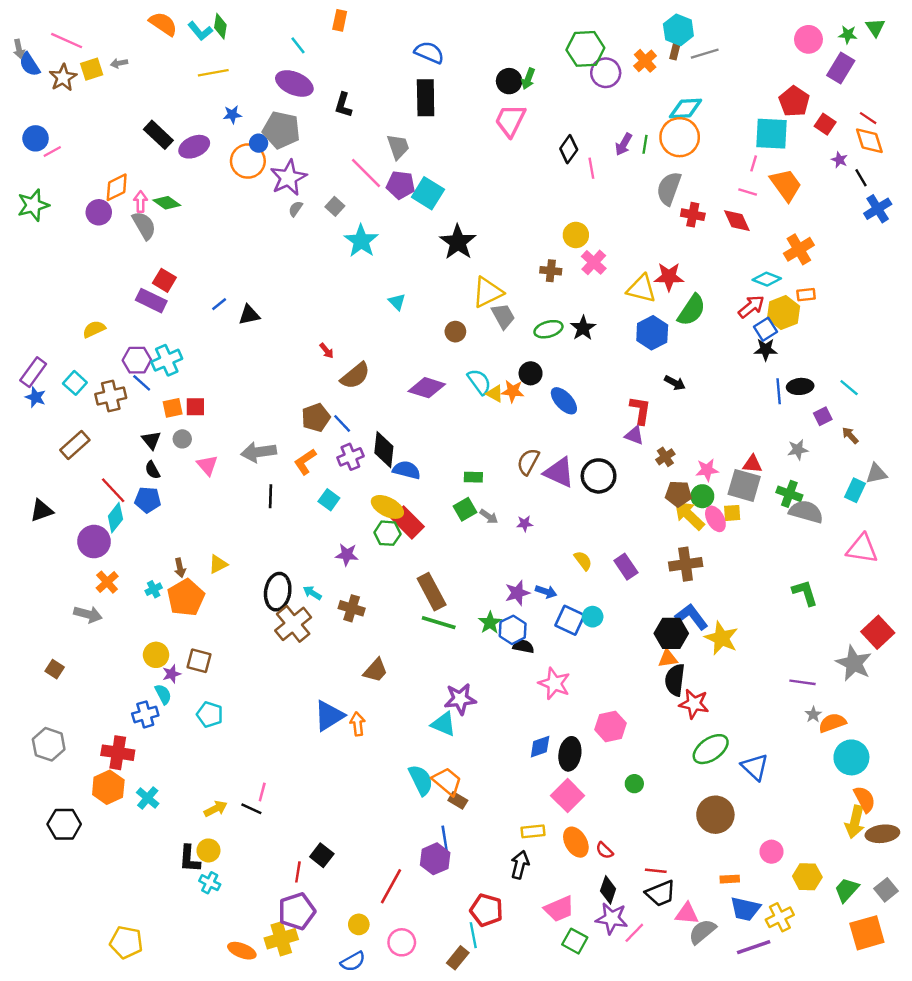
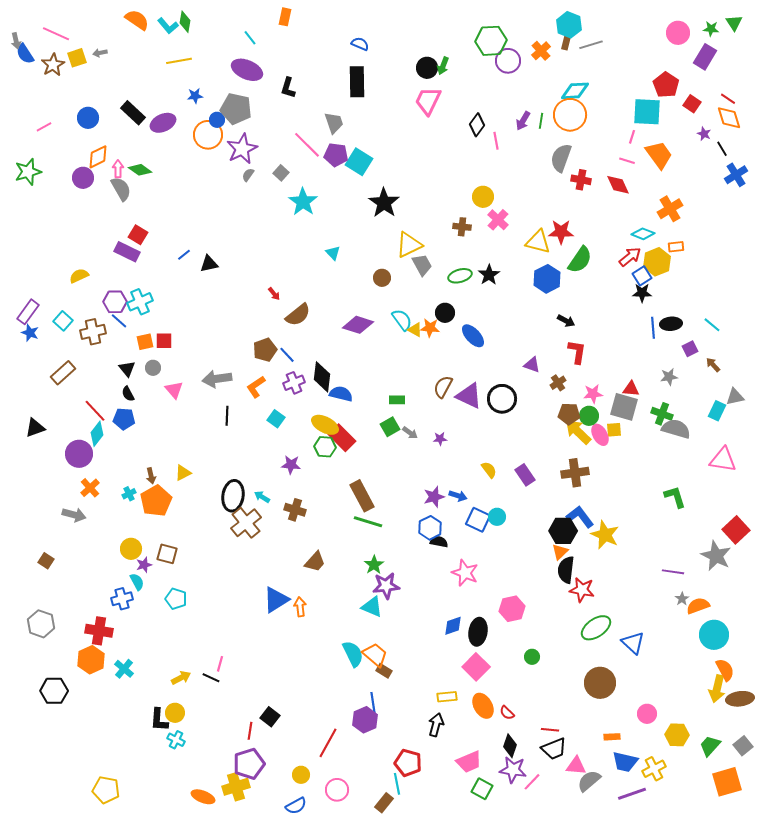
blue semicircle: (429, 52) -> (360, 44), size x0.7
blue circle: (36, 138) -> (88, 118), moved
red L-shape: (640, 410) -> (577, 352), moved
green star: (490, 623) -> (374, 565), moved
orange triangle: (668, 658) -> (560, 552), turned -36

